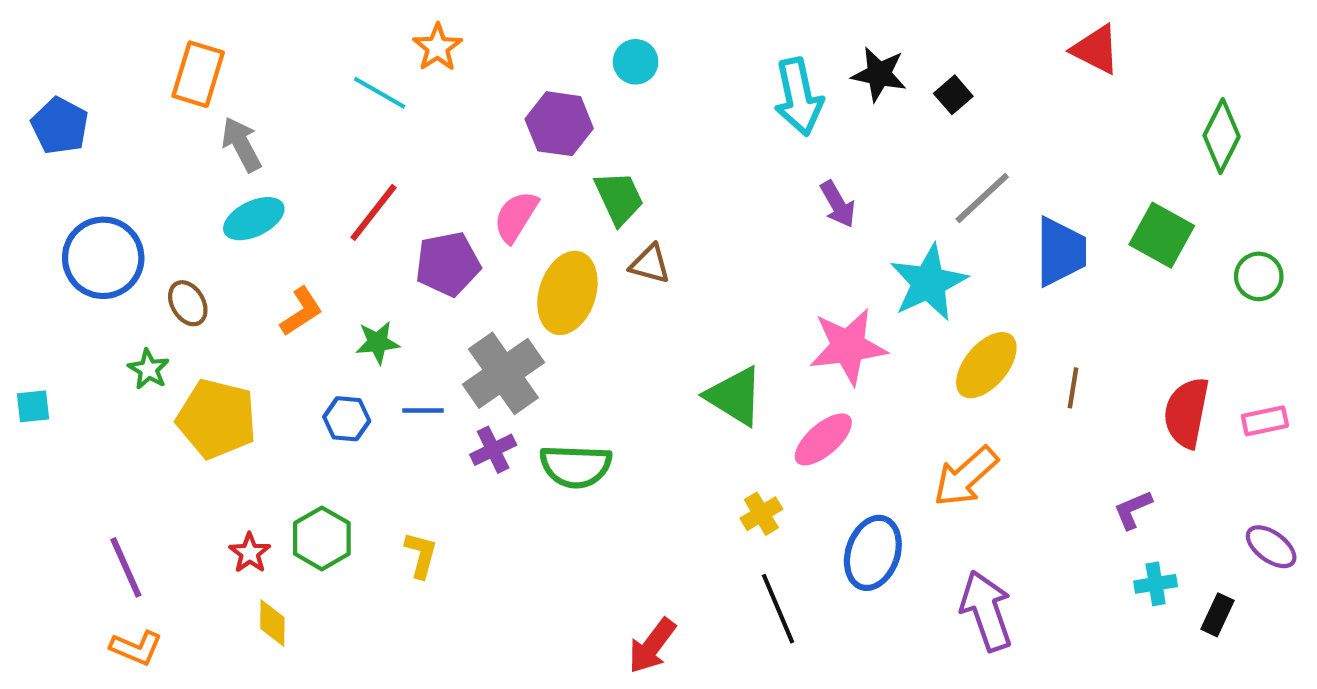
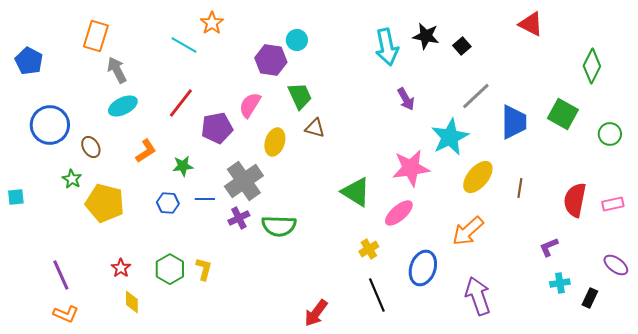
cyan circle: (636, 62) -> (297, 40), moved
yellow ellipse: (567, 293) -> (275, 142), size x0.7
green hexagon: (322, 538) -> (170, 269), moved

